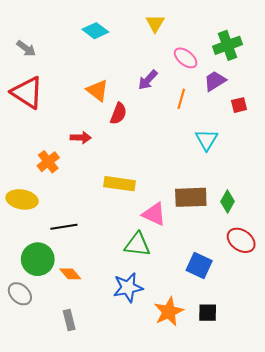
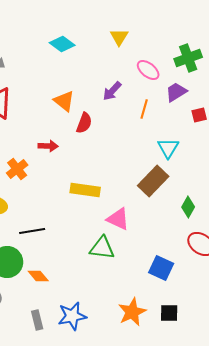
brown rectangle: (191, 197) -> (153, 181), moved, turned -44
blue star: (128, 287) -> (72, 316), moved

